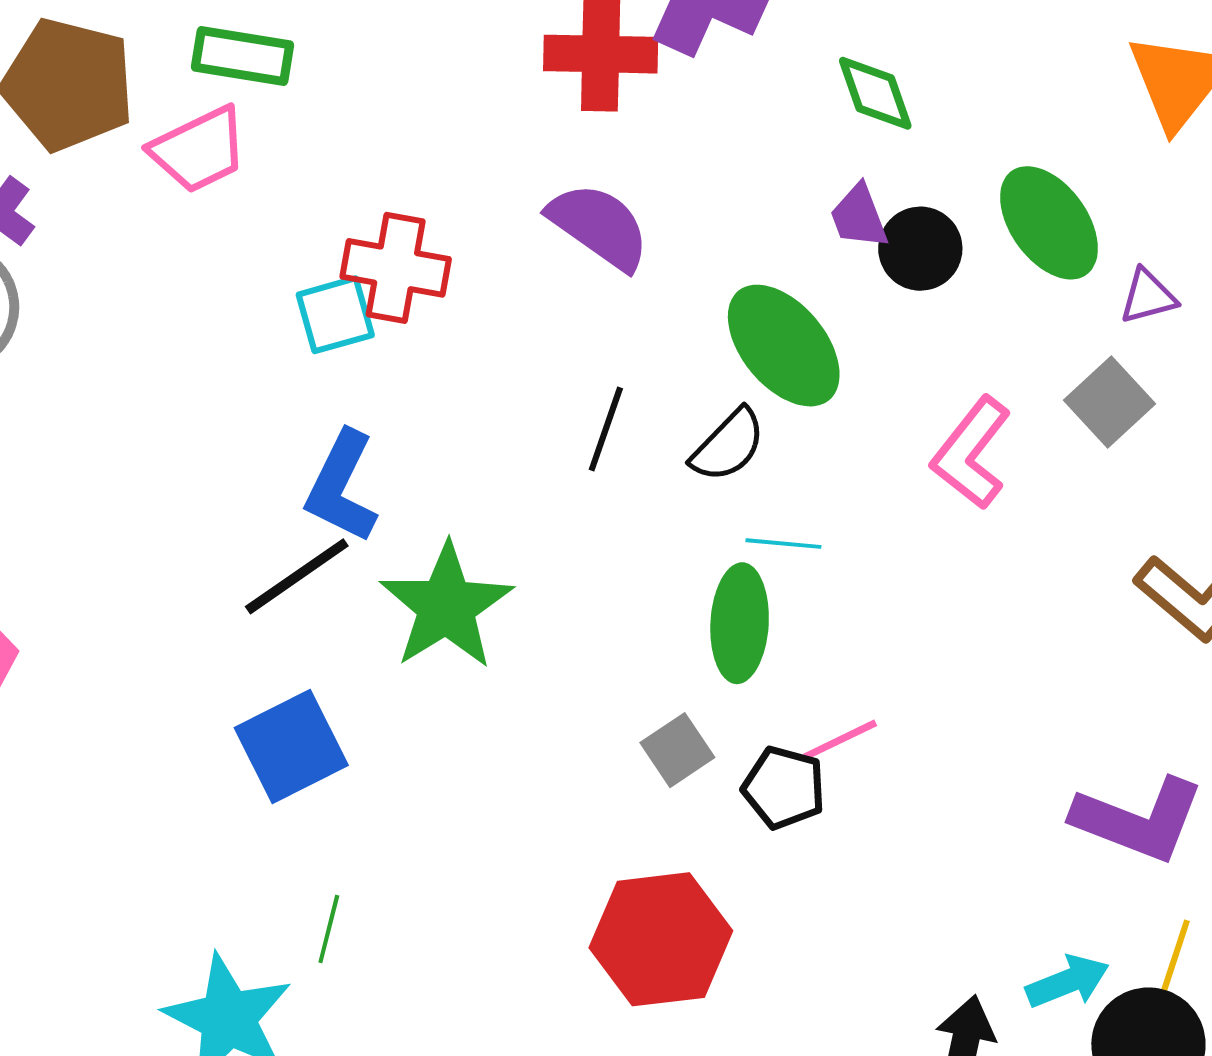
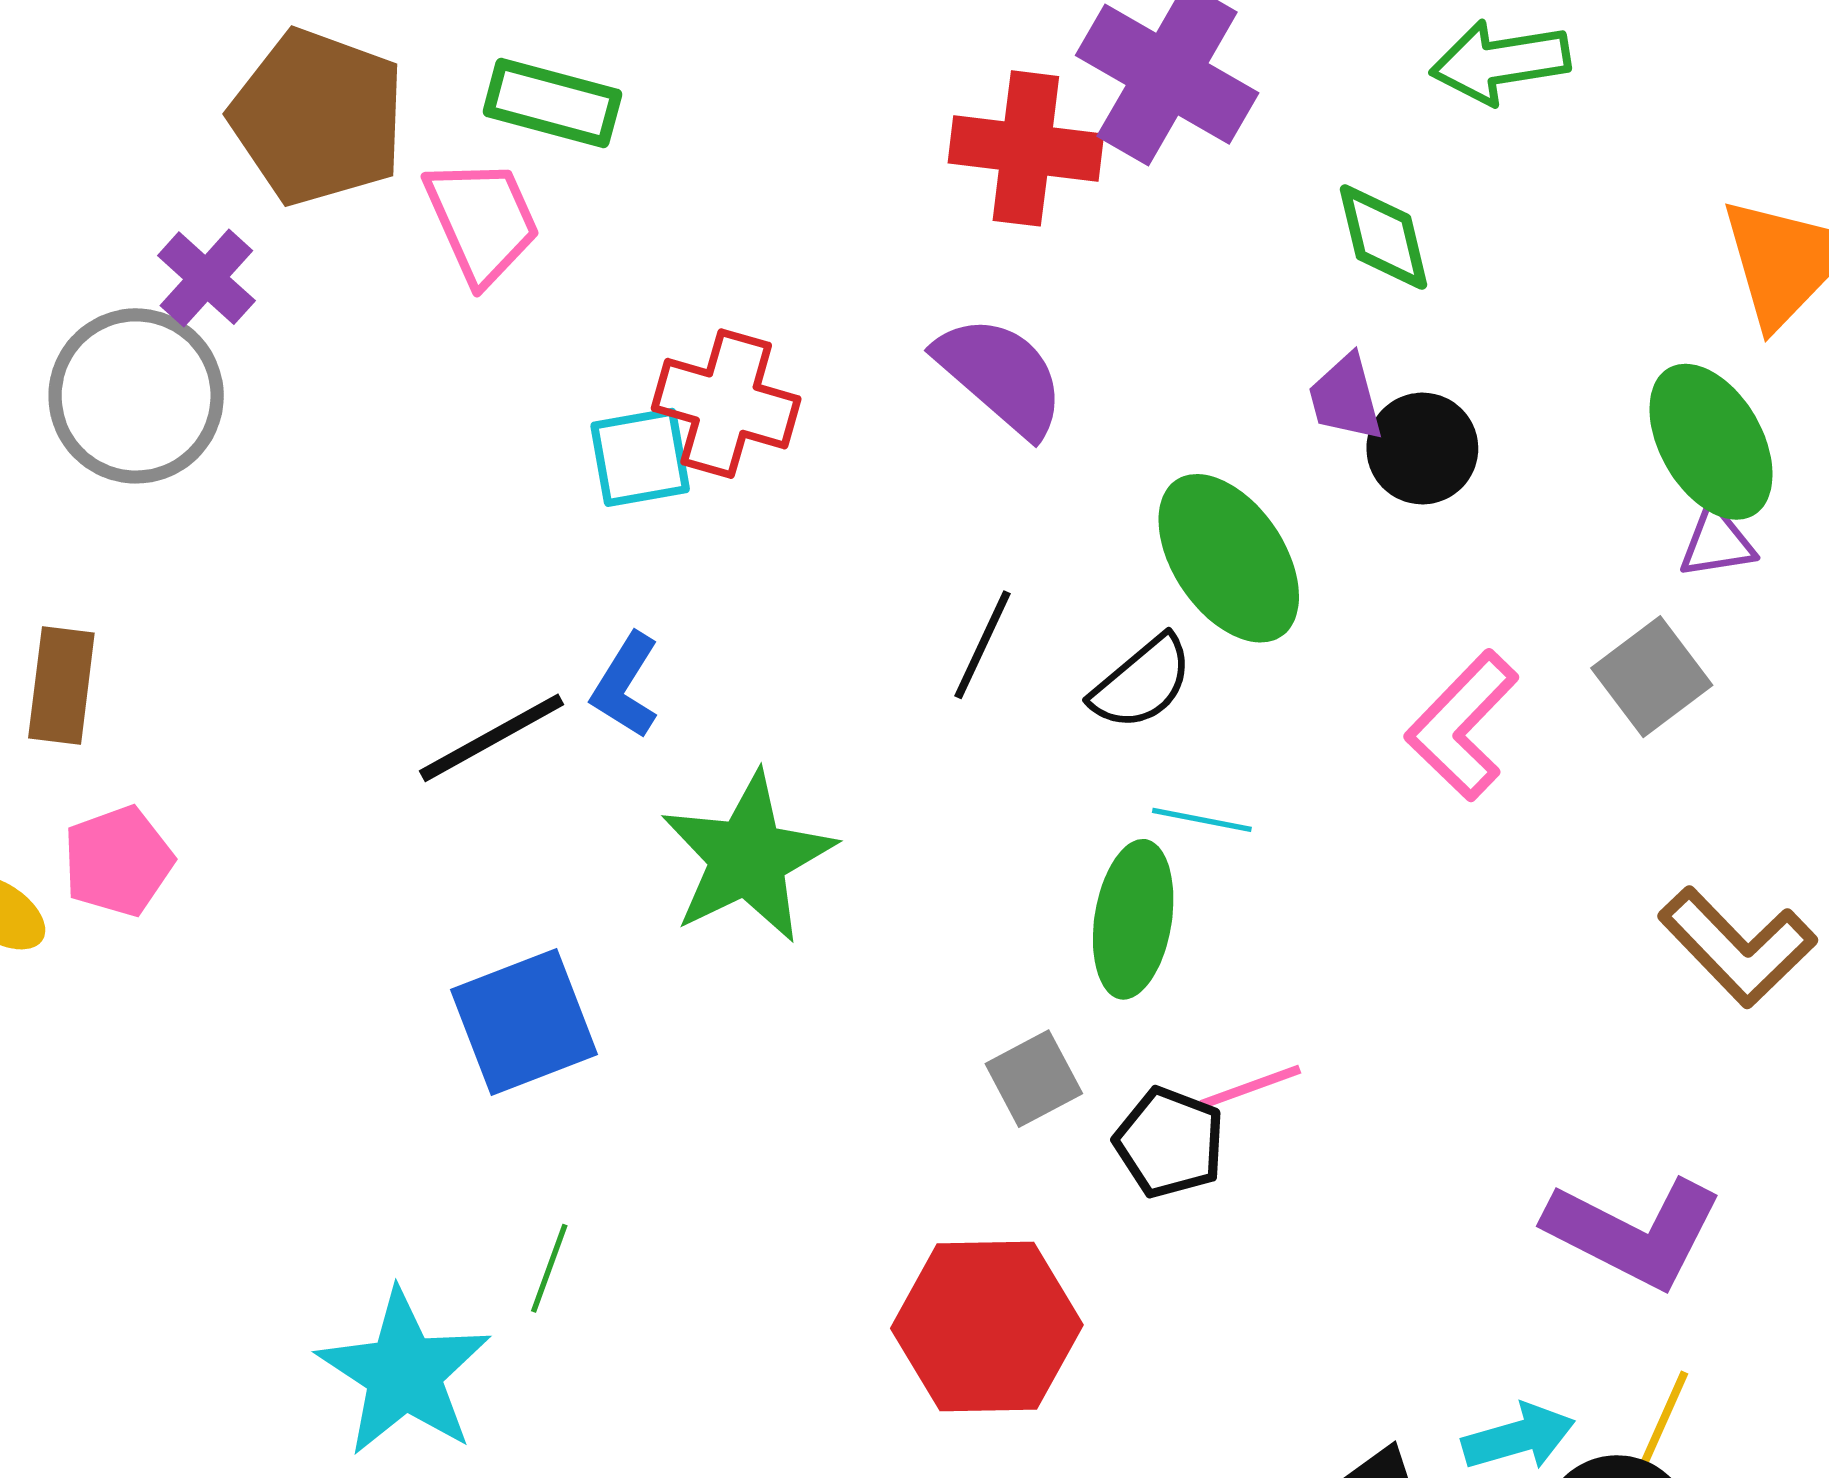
pink trapezoid: (199, 150) -> (482, 221), turned -94
green ellipse: (1049, 223) -> (1711, 442), moved
blue L-shape: (342, 487) -> (625, 686), size x0.7
black line: (297, 576) -> (492, 738), moved

